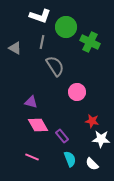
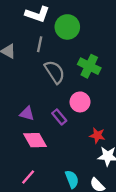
green cross: (90, 42) -> (89, 66), moved
purple rectangle: (62, 136) -> (59, 117), moved
pink line: (32, 157) -> (28, 177), turned -72

